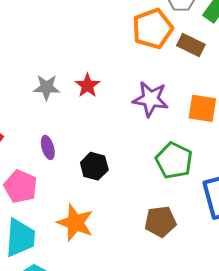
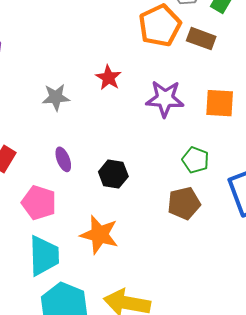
red star: (87, 85) -> (108, 78), moved
green pentagon: (174, 160) -> (196, 160), size x0.7
brown pentagon: (160, 222) -> (184, 203), moved

